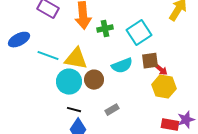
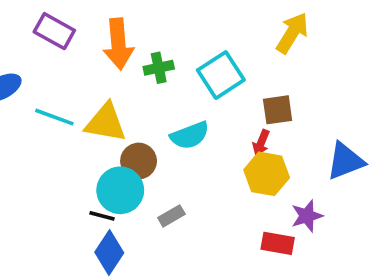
brown square: (150, 61) -> (278, 110), moved
red arrow: (161, 70) -> (261, 143), turned 72
cyan circle: (69, 82) -> (120, 190), moved
purple star: (186, 120) -> (307, 216), moved

